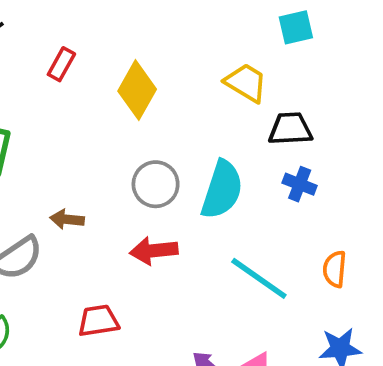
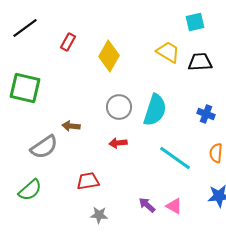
black trapezoid: (290, 129) -> (200, 62), moved
blue cross: (300, 184) -> (206, 114), moved
red arrow: (154, 251) -> (118, 143), size x0.7

